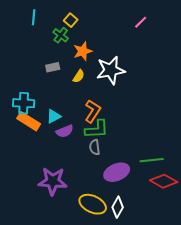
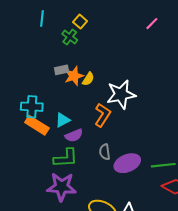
orange star: (83, 51) -> (74, 76), moved
white star: (111, 70) -> (121, 94), moved
green L-shape: (97, 129) -> (66, 158), moved
purple ellipse: (117, 172) -> (127, 163), moved

